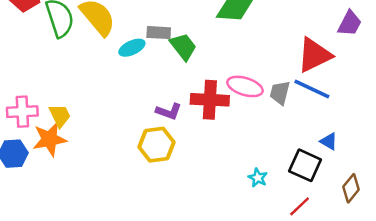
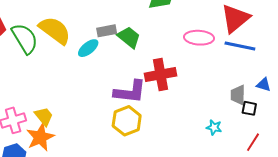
pink ellipse: (245, 86) -> (199, 38), moved
gray trapezoid: (280, 93) -> (238, 95), moved
purple L-shape: (169, 111) -> (130, 92), size x1.6
black square: (305, 165) -> (249, 108), size x0.6

